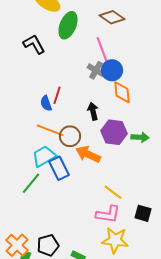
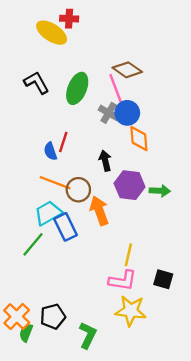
brown diamond: (112, 17) -> (127, 70), moved
green ellipse: (68, 25) -> (77, 88), moved
orange arrow: (88, 154) -> (99, 211), turned 45
yellow line: (113, 192) -> (128, 255), turned 66

